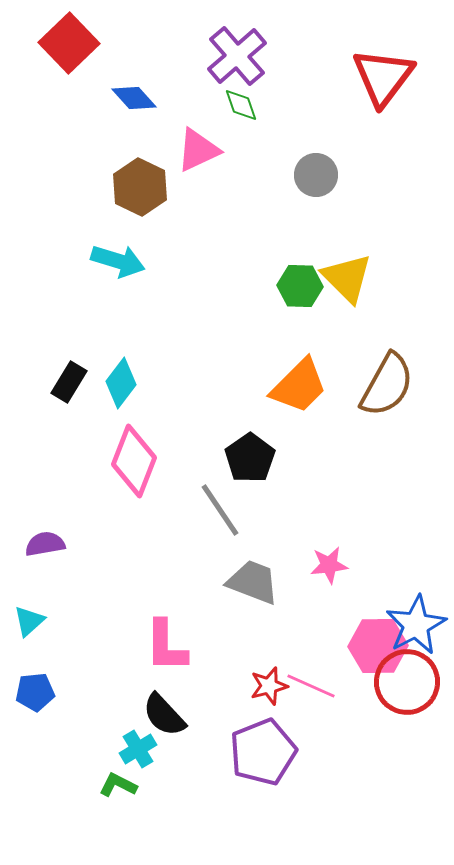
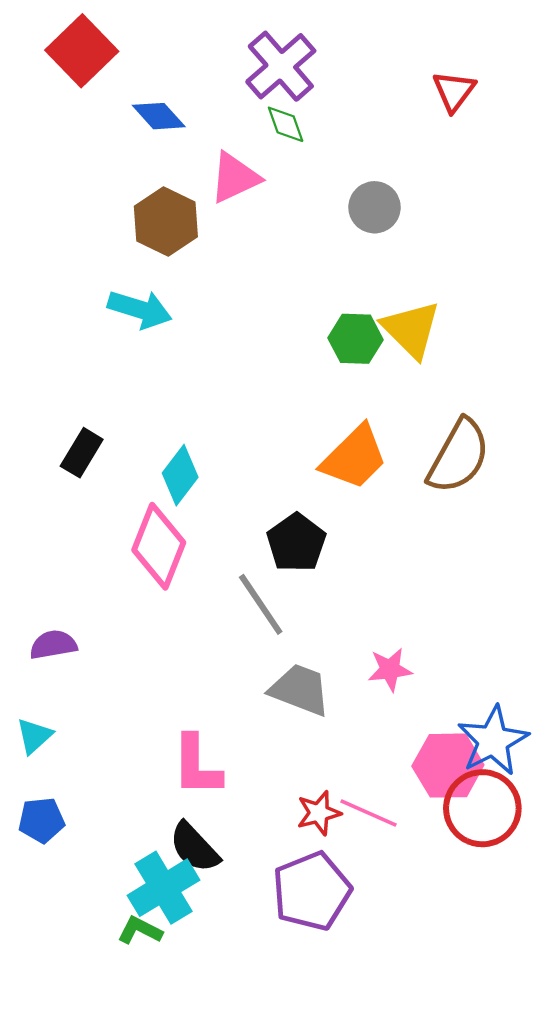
red triangle: (383, 77) -> (454, 91), size x0.6
cyan diamond: (121, 383) -> (180, 475), moved
cyan cross: (138, 749) -> (164, 888), size x1.6

